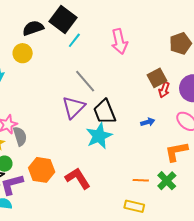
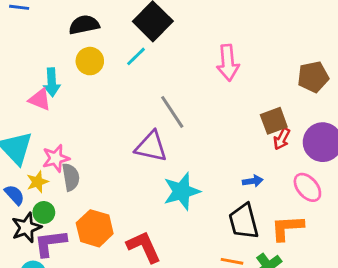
black semicircle: (33, 28) -> (84, 25), moved
cyan line: (74, 40) -> (136, 56), moved
purple triangle: (73, 107) -> (151, 147), turned 50
black trapezoid: (105, 112) -> (244, 221), moved

